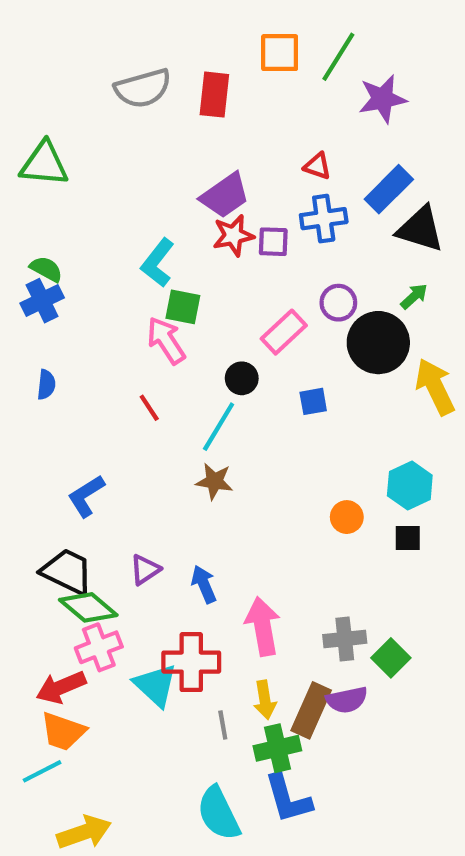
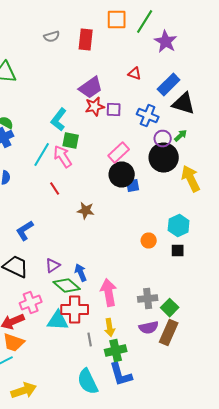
gray semicircle: (143, 88) -> (52, 36), size x0.6
purple star: (383, 99) -> (166, 42), turned -30
blue cross: (324, 219) -> (148, 116), moved, turned 30
purple circle: (338, 303) -> (163, 138), moved
black circle: (242, 378) -> (122, 174), moved, size x1.6
cyan line: (219, 427) -> (42, 154), moved
brown star: (214, 481) -> (86, 210), moved
green diamond: (88, 607) -> (67, 286), moved
cyan triangle: (156, 685) -> (58, 320), turned -40
brown rectangle: (311, 710) -> (169, 332), moved

